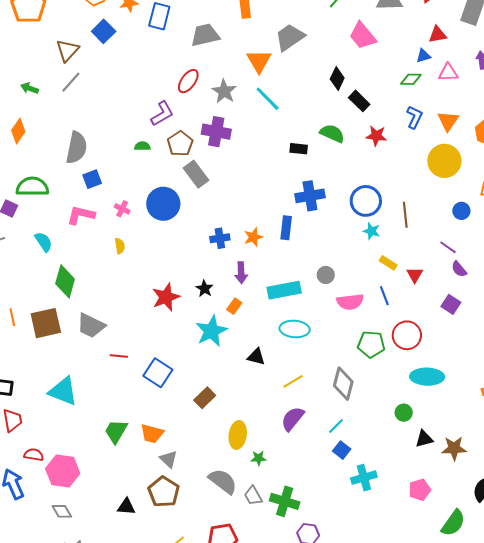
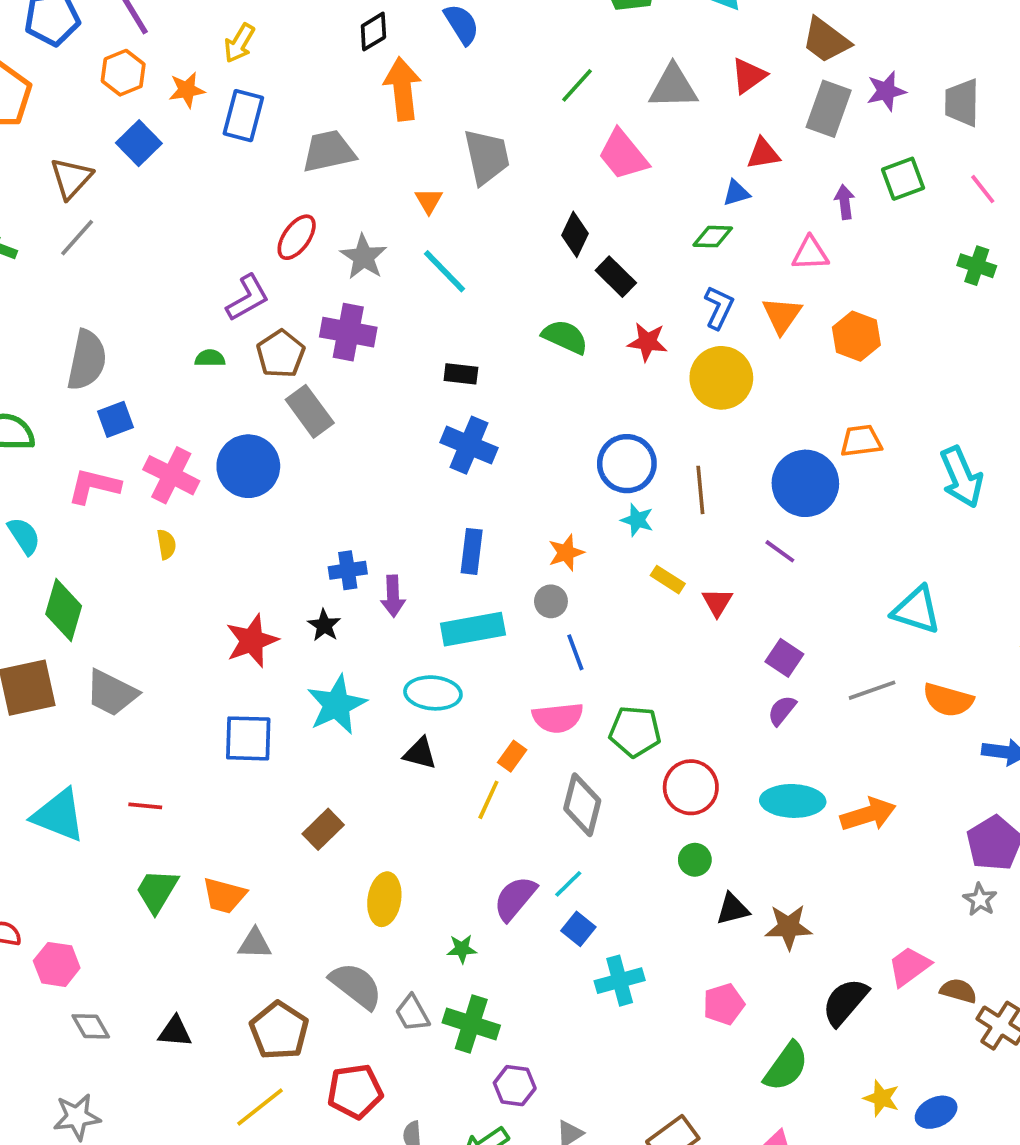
gray trapezoid: (290, 37) -> (487, 157), turned 112
orange triangle: (259, 61) -> (429, 201), size x0.6
pink triangle: (448, 73) -> (810, 253), moved
black rectangle: (299, 149) -> (461, 374), moved
yellow circle: (444, 161) -> (721, 378), moved
blue cross: (310, 196) -> (469, 445), moved, turned 32
pink cross: (122, 209) -> (171, 475), size x1.8
blue circle: (461, 211) -> (805, 483), size x2.0
blue rectangle: (286, 228) -> (472, 551), moved
orange star: (253, 237) -> (566, 553), moved
blue cross: (220, 238) -> (348, 570), moved
purple semicircle: (459, 269) -> (782, 710), moved, turned 78
blue line: (384, 296) -> (575, 652), moved
pink semicircle: (350, 302) -> (558, 718), moved
orange rectangle: (234, 306) -> (512, 756), moved
cyan ellipse: (295, 329) -> (433, 693), moved
red circle: (407, 335) -> (691, 787), moved
red line: (119, 356) -> (145, 806), moved
blue square: (158, 373) -> (248, 738), moved, turned -32
cyan ellipse: (427, 377) -> (793, 801), moved
yellow line: (293, 381) -> (488, 800), turned -35
purple semicircle: (293, 419) -> (515, 898), moved
green star: (259, 458) -> (462, 949), moved
gray triangle: (168, 459) -> (255, 944), turned -42
pink hexagon: (63, 471) -> (57, 964), size x0.7
brown pentagon: (164, 492) -> (279, 1031), moved
gray diamond: (62, 511) -> (91, 1026), moved

